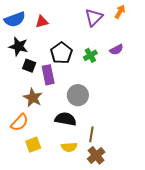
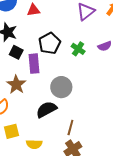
green cross: (90, 55) -> (78, 49), turned -32
black semicircle: (66, 119) -> (46, 109), turned -45
yellow semicircle: (69, 147) -> (34, 144), moved

